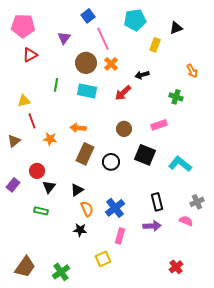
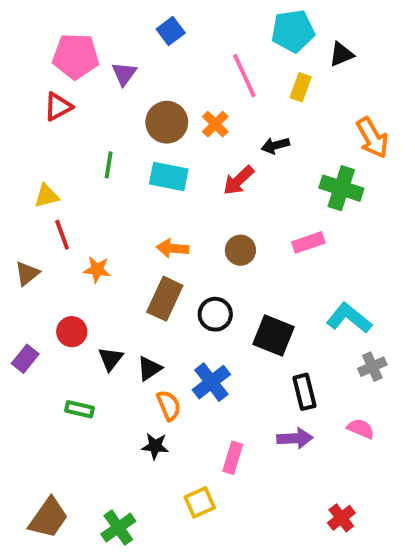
cyan pentagon: (135, 20) -> (293, 31), moved
pink pentagon: (23, 26) -> (76, 56), moved
pink line: (103, 39) -> (244, 76), moved
orange arrow: (192, 71) -> (372, 138), size x1.5
green cross: (176, 97) -> (341, 188), size x1.5
orange arrow: (78, 128) -> (173, 248), moved
black square: (145, 155) -> (273, 336), moved
black triangle: (49, 187) -> (111, 359), moved
gray cross: (197, 202) -> (372, 367), moved
blue cross: (115, 208) -> (211, 382), moved

